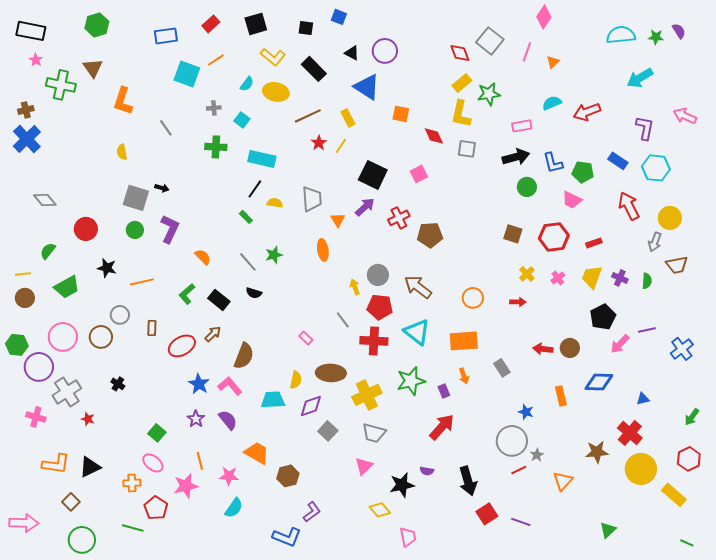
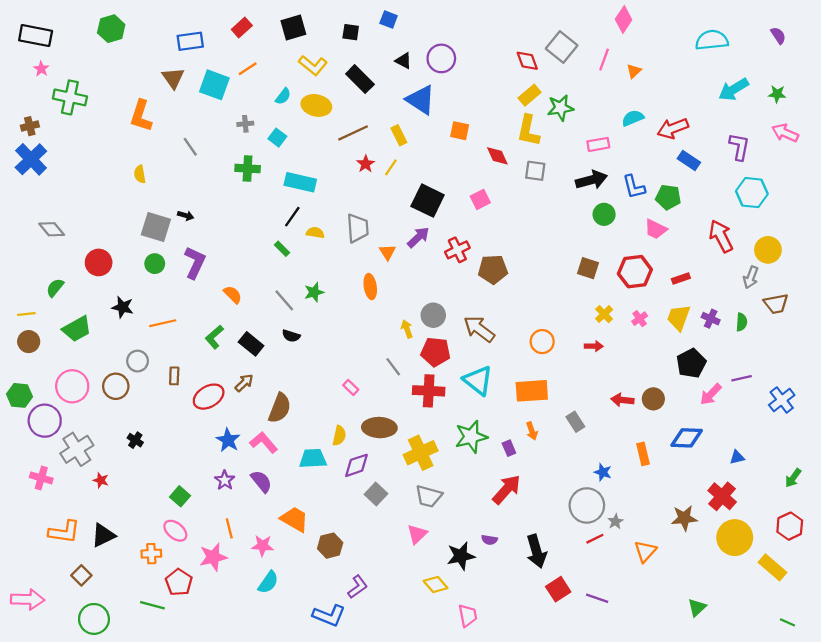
green star: (656, 37) -> (777, 94), moved
brown triangle: (93, 68) -> (173, 78), moved
blue rectangle: (618, 161) -> (689, 160), moved

